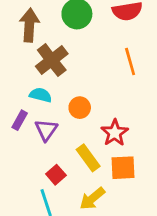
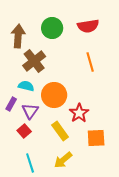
orange circle: (80, 108) -> (54, 95), size x1.6
orange square: (123, 168) -> (96, 138), moved
red square: (56, 175) -> (24, 131), moved

